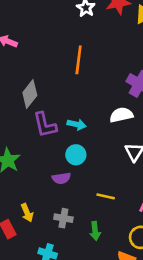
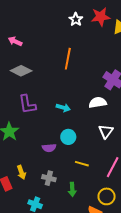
gray diamond: (30, 94) -> (21, 71), moved, turned 75
purple L-shape: (45, 125) -> (27, 104), moved
cyan circle: (76, 155) -> (68, 137), moved

